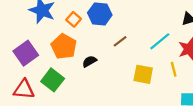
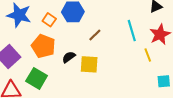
cyan line: (160, 41) -> (132, 31), turned -60
yellow square: (143, 74) -> (89, 64), moved

